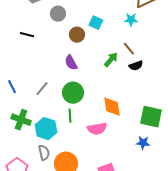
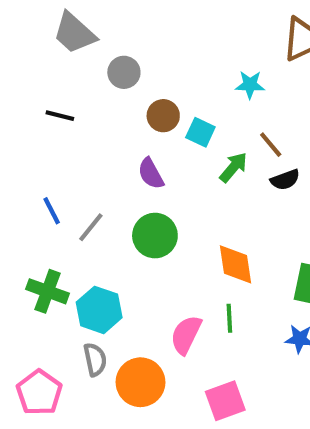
cyan star: (131, 20) -> (250, 85), moved
cyan square: (96, 23) -> (200, 132), moved
blue line: (12, 87) -> (52, 211), moved
green line: (70, 116) -> (229, 318), moved
pink semicircle: (97, 129) -> (186, 335), moved, turned 126

